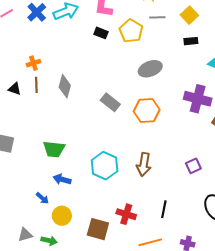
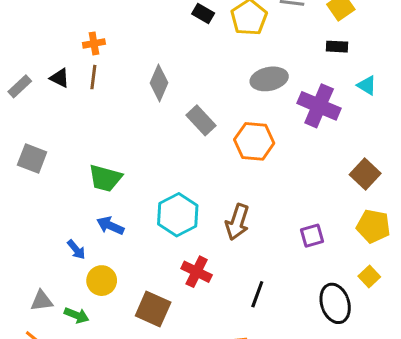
gray diamond: (65, 86) -> (159, 83), moved
purple cross: (198, 99) -> (319, 106), moved
red cross: (126, 214) -> (197, 272), moved

